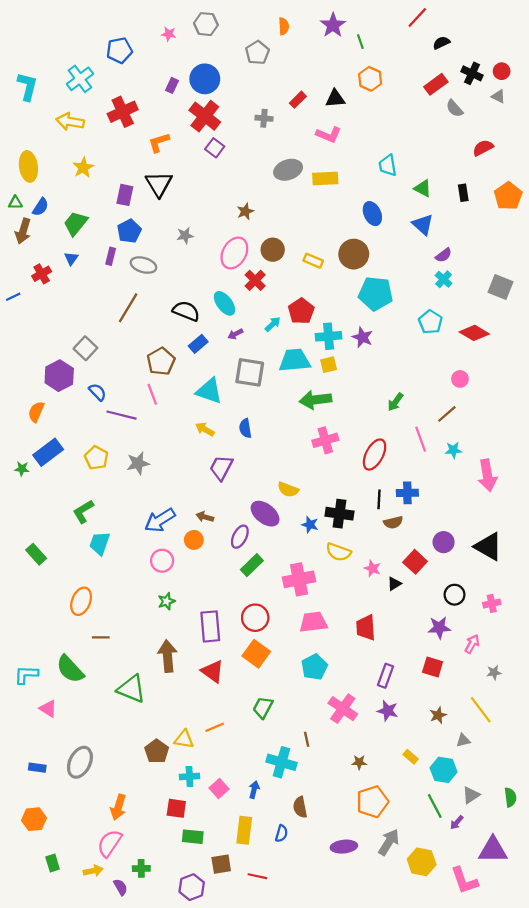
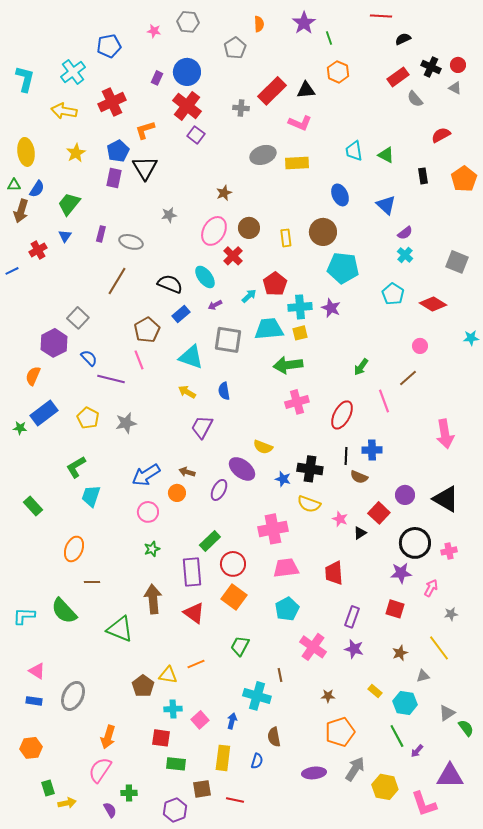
red line: (417, 18) -> (381, 16), turned 50
red rectangle: (298, 100) -> (272, 91), size x1.8
green triangle: (423, 188) -> (386, 155), moved
blue pentagon: (129, 231) -> (118, 151), moved
yellow rectangle: (313, 261) -> (286, 238), turned 60
cyan star: (453, 450) -> (471, 338), moved
brown semicircle: (393, 522) -> (359, 477), turned 36
green rectangle: (252, 565) -> (210, 541), moved
black circle: (455, 595) -> (415, 543), size x1.6
pink triangle: (48, 709) -> (37, 671), moved
gray triangle: (471, 795) -> (447, 713), moved
green semicircle: (510, 797) -> (466, 728), turned -30
yellow arrow: (93, 871) -> (67, 803), moved

